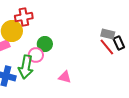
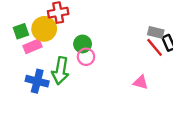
pink circle: (36, 55) -> (86, 57), moved
pink triangle: (65, 77) -> (141, 82), moved

